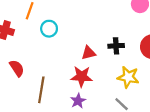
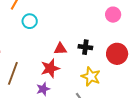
red star: (82, 77) -> (50, 68), turned -30

